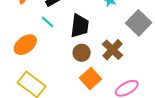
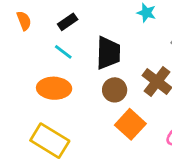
orange ellipse: (25, 45) -> (54, 88), moved, turned 45

